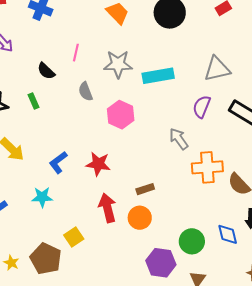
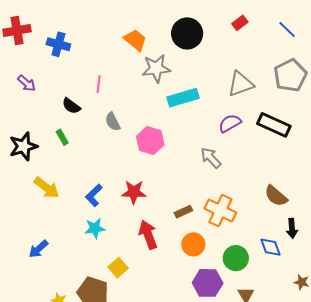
gray star: (118, 64) -> (156, 68), moved
purple semicircle: (202, 107) -> (230, 123), turned 45
orange cross: (207, 167) -> (220, 211), moved, turned 36
cyan star: (42, 197) -> (95, 228), moved
orange circle: (140, 218) -> (193, 244), moved

